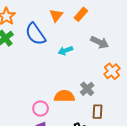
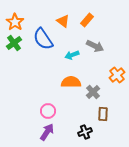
orange triangle: (56, 15) -> (63, 21), turned -32
gray arrow: (100, 42) -> (95, 46), moved
orange semicircle: (64, 96) -> (71, 82), moved

